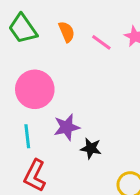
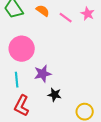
orange semicircle: (67, 32) -> (43, 11), turned -32
black star: (91, 148) -> (55, 95), moved

